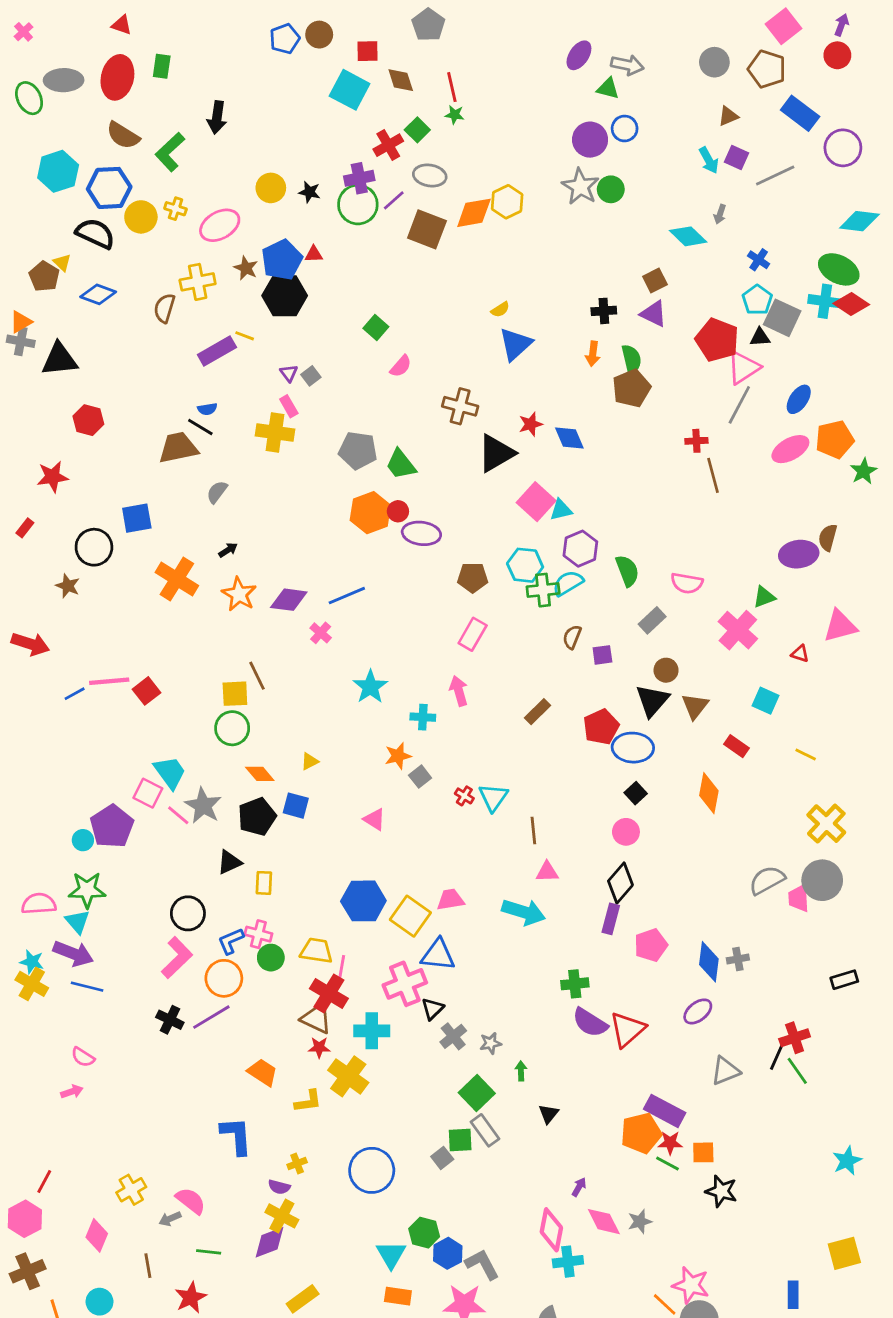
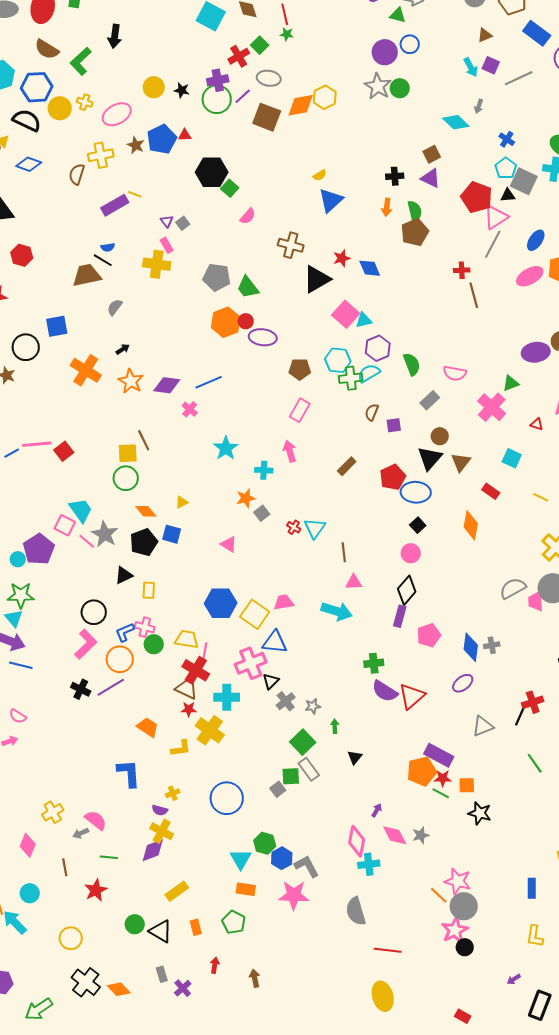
black hexagon: (285, 296) -> (212, 172), moved
green line: (797, 1071) -> (535, 763), moved

